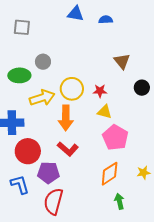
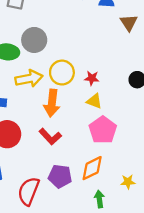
brown triangle: (122, 61) -> (129, 23), moved
gray circle: (43, 62) -> (34, 40), size x1.5
purple pentagon: (48, 173) -> (60, 176), moved
yellow star: (144, 173) -> (128, 182), moved

